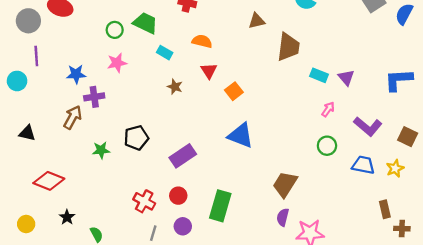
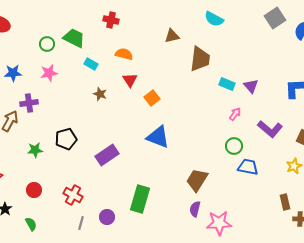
blue star: (76, 74) -> (13, 73), moved
blue trapezoid: (363, 165) -> (248, 167), moved
red circle: (178, 196) -> (34, 190), moved

